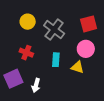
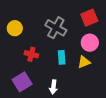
yellow circle: (28, 22) -> (15, 28), moved
yellow triangle: (77, 67) -> (84, 62), turned -32
white arrow: (36, 85) -> (53, 87), moved

